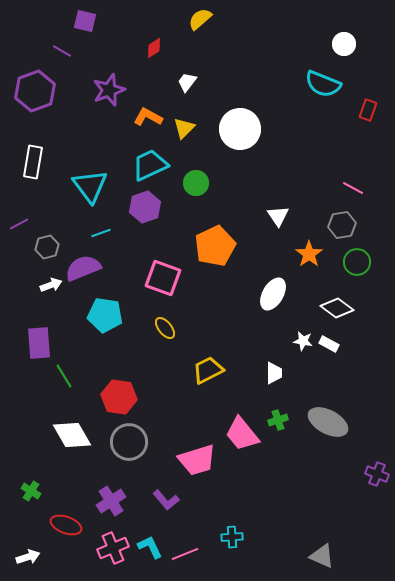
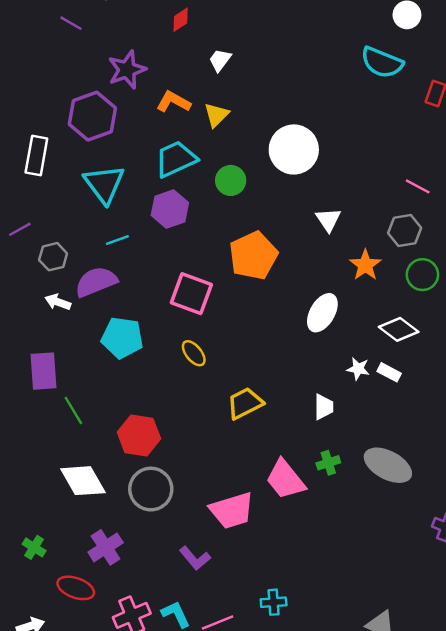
purple hexagon: (35, 91) -> (92, 116), moved
white circle: (240, 129) -> (294, 149), moved
white arrow: (51, 285) -> (58, 302), turned -140
purple cross: (111, 501) -> (106, 547), moved

